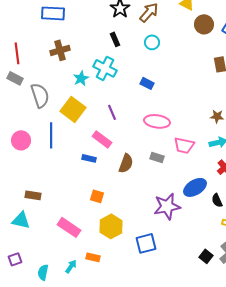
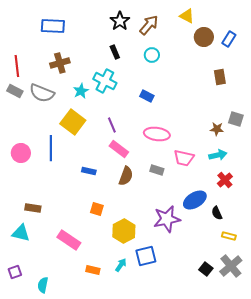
gray semicircle: (40, 95) -> (42, 93), moved, turned 130
pink rectangle: (102, 139) -> (119, 149), moved
yellow hexagon: (111, 226) -> (124, 231), moved
cyan arrow: (71, 266) -> (121, 265), moved

